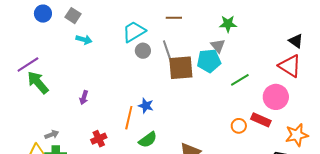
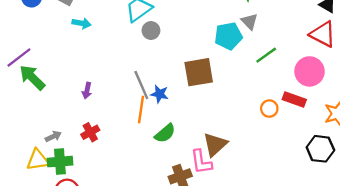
gray triangle: (218, 46) -> (249, 21), moved
gray line: (168, 53) -> (141, 85), moved
brown square: (181, 68) -> (199, 72), moved
red cross: (99, 139) -> (90, 132), moved

